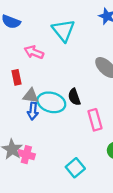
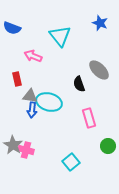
black semicircle: (74, 97) -> (79, 84), moved

